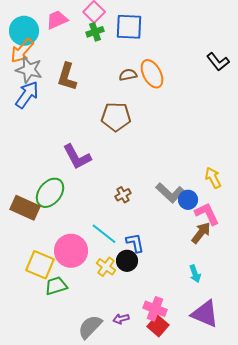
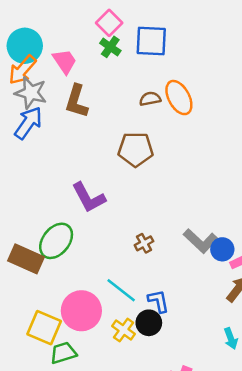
pink trapezoid: (57, 20) -> (65, 61), moved, turned 80
green cross: (95, 32) -> (110, 47), turned -36

